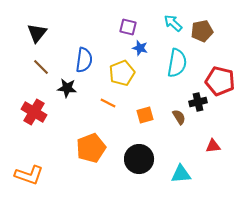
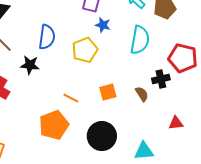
orange line: (108, 103) -> (71, 98), moved

